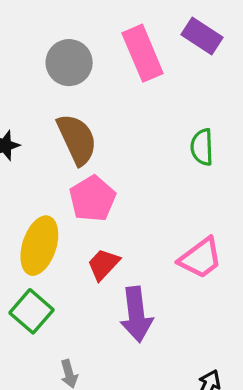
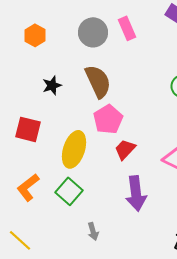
pink rectangle: (143, 53) -> (127, 28), moved, size x0.7
red trapezoid: (103, 264) -> (125, 149), moved

